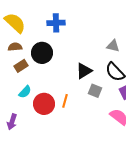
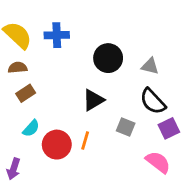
blue cross: (56, 23) -> (57, 35), moved
black circle: (42, 53) -> (108, 58), moved
black triangle: (84, 71) -> (93, 100), moved

